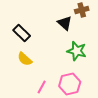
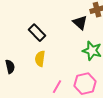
yellow semicircle: (25, 59) -> (40, 59), turned 56

